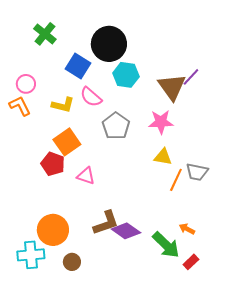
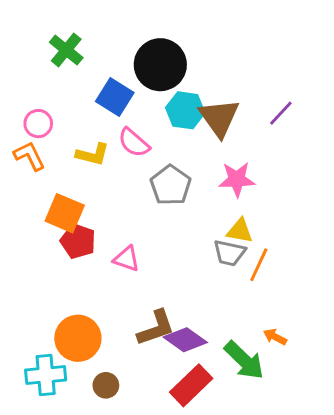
brown triangle: (172, 87) -> (219, 118), moved
orange square: (67, 142) -> (65, 213), moved, turned -32
gray trapezoid: (197, 172) -> (229, 253), moved
red rectangle: (191, 262) -> (191, 385), moved, size x1.8

